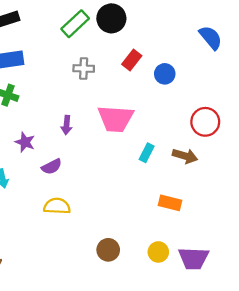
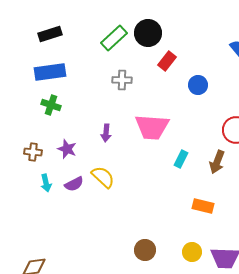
red rectangle: (132, 60) -> (167, 61), moved
brown arrow: (185, 156) -> (217, 162), turned 95
purple semicircle: (52, 167) -> (74, 184), moved
yellow semicircle: (57, 206) -> (103, 177), moved, turned 40

